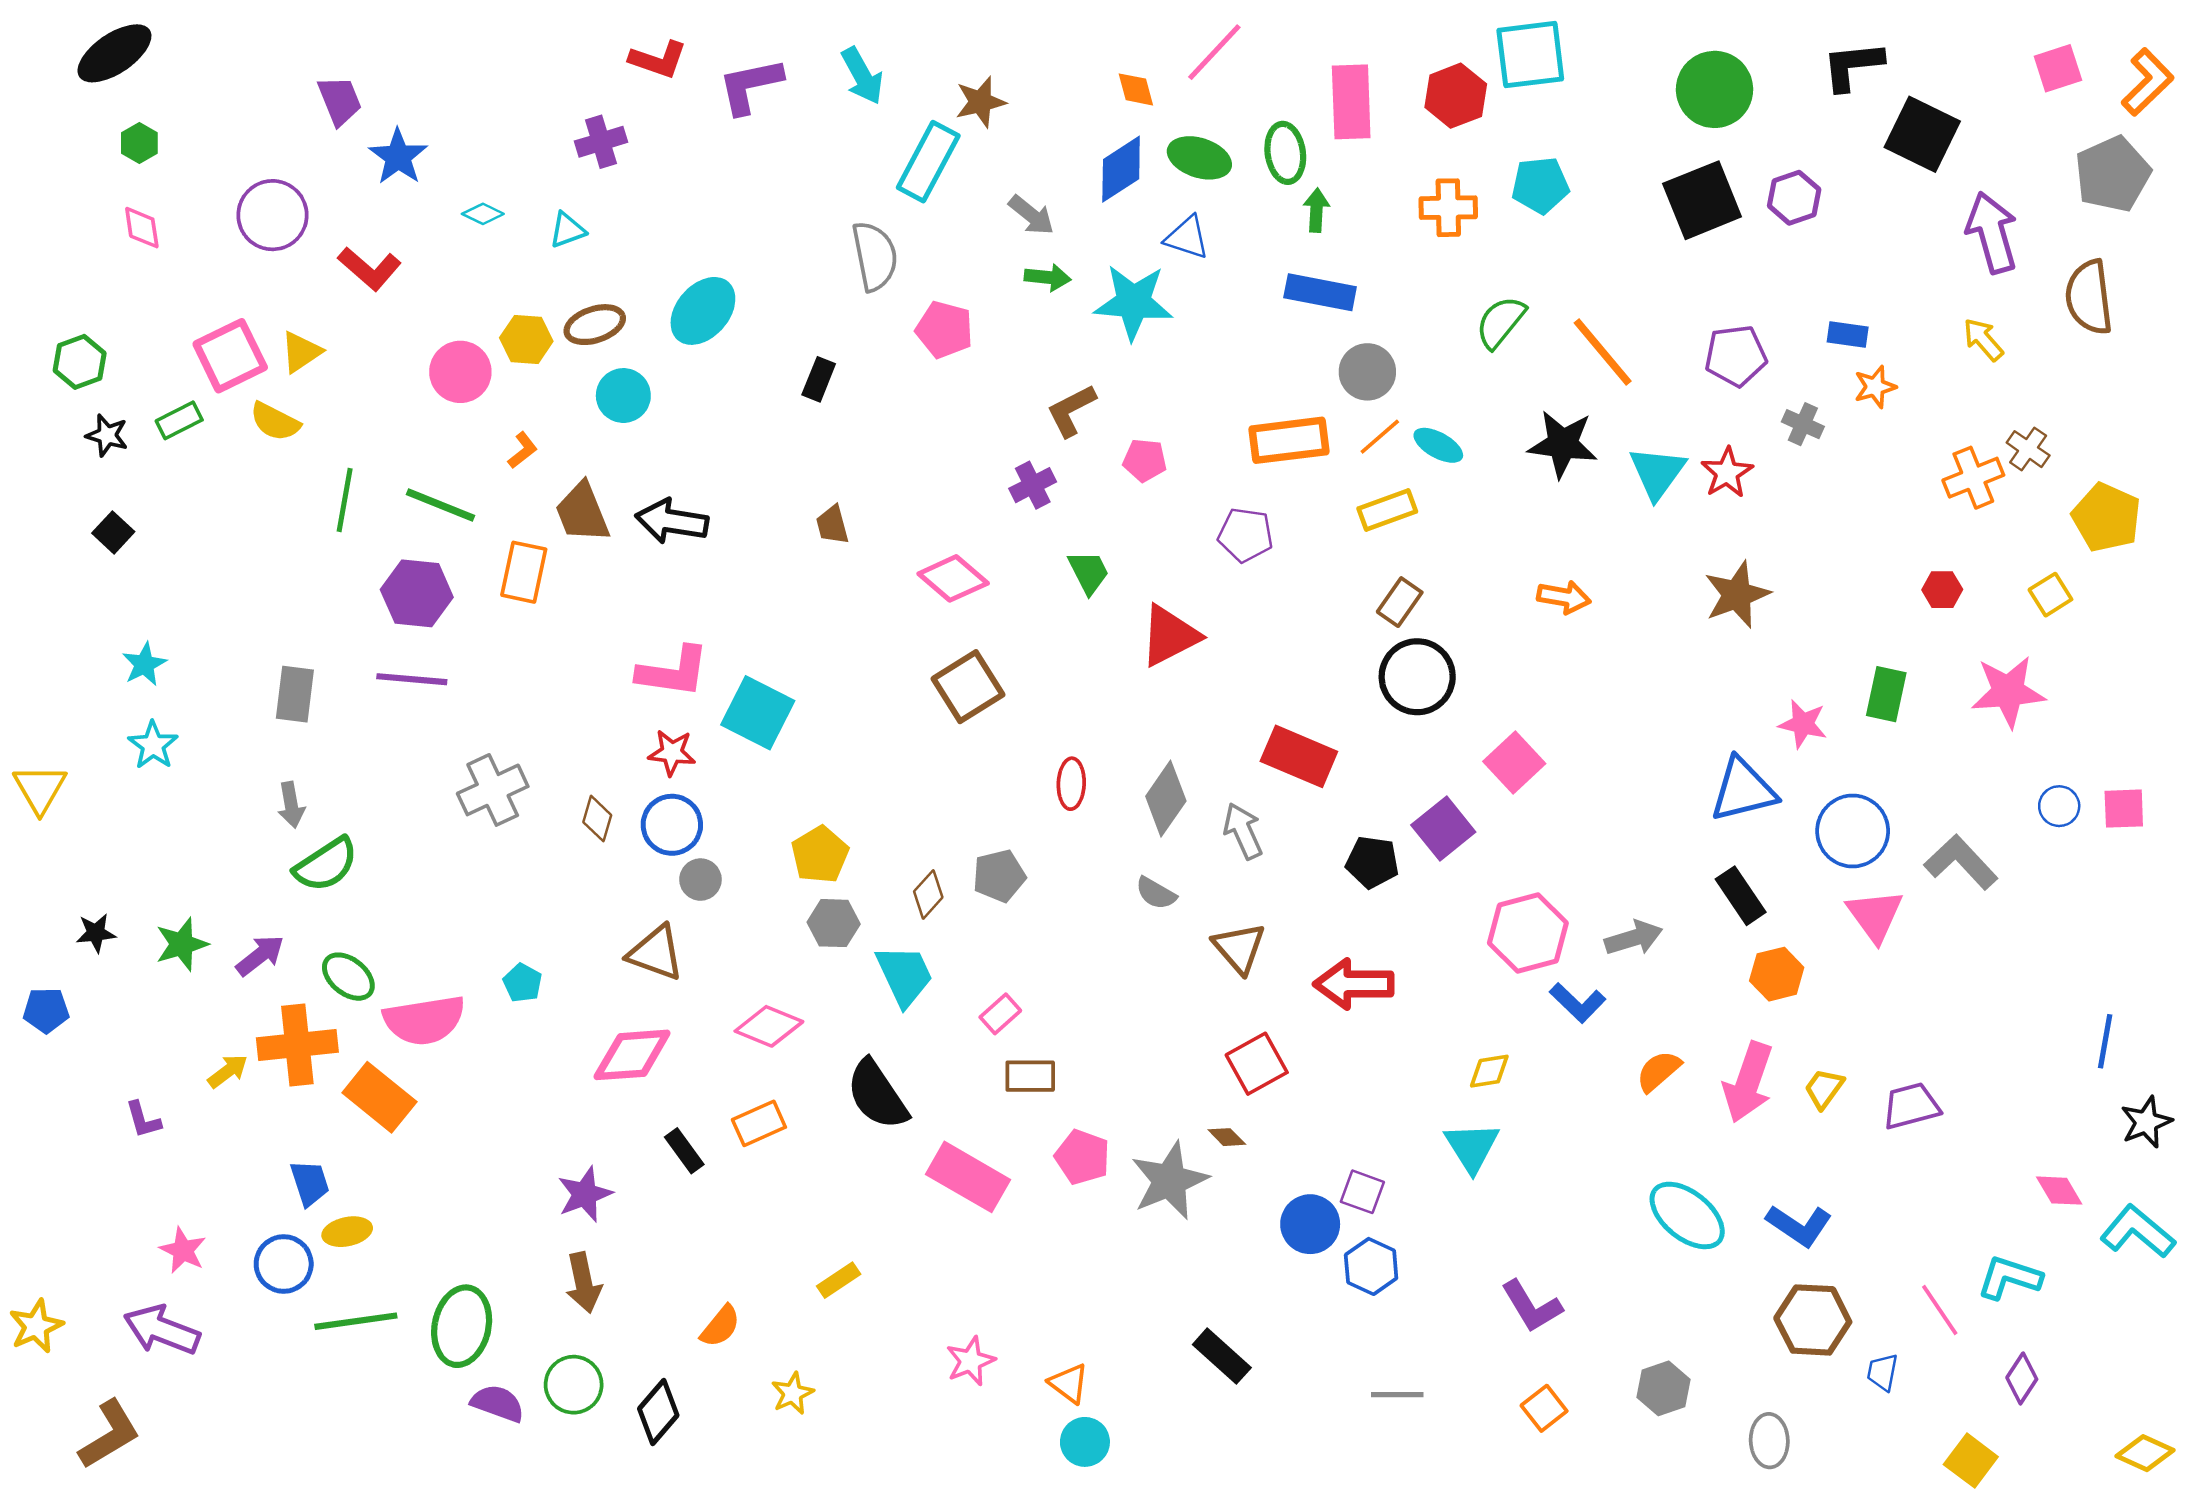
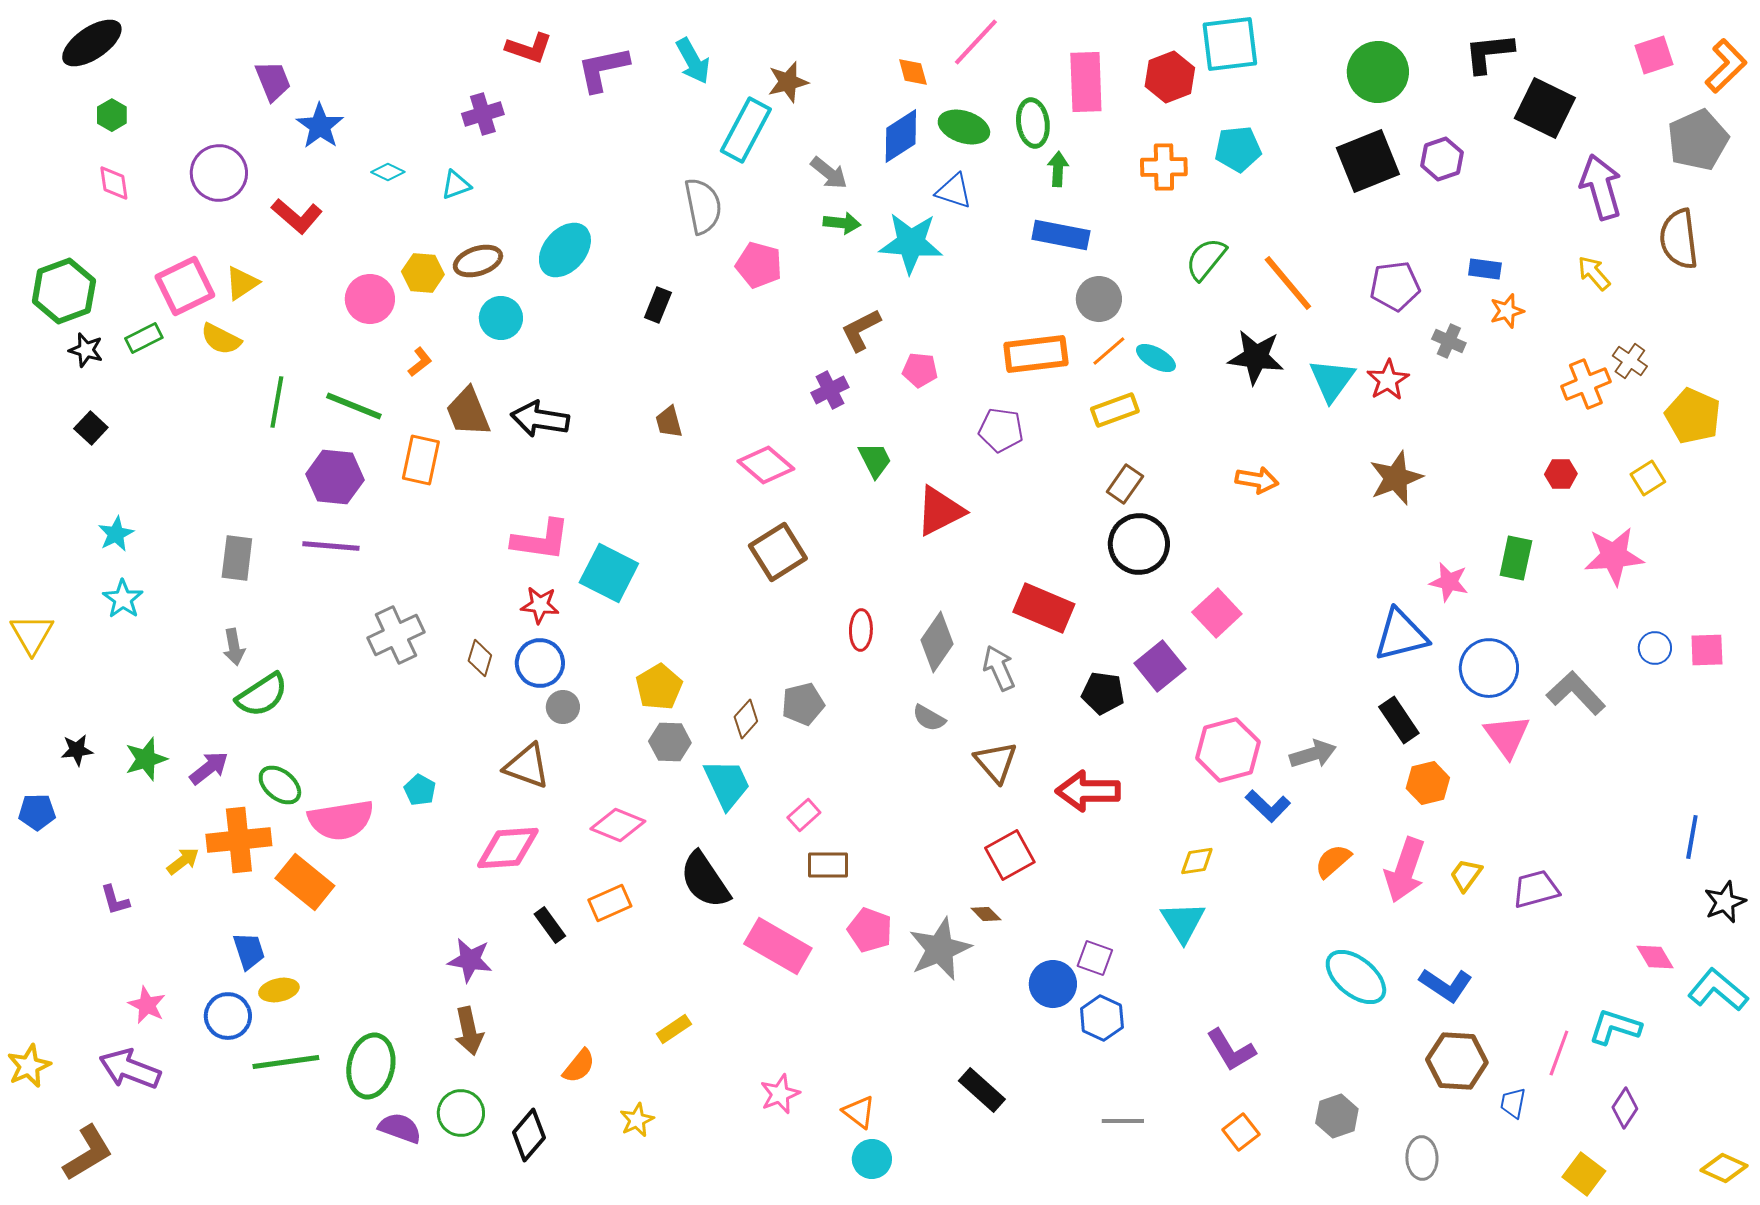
green hexagon: (80, 362) -> (64, 291), size x1.5
purple star: (585, 1194) -> (470, 960), turned 30
pink line: (1940, 1310) -> (1559, 1053), turned 54

